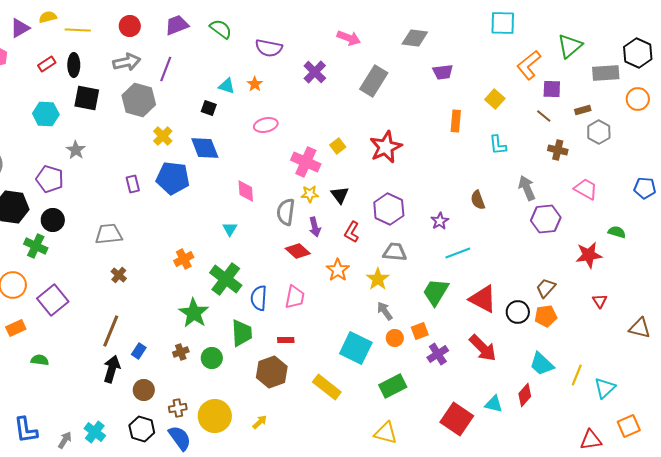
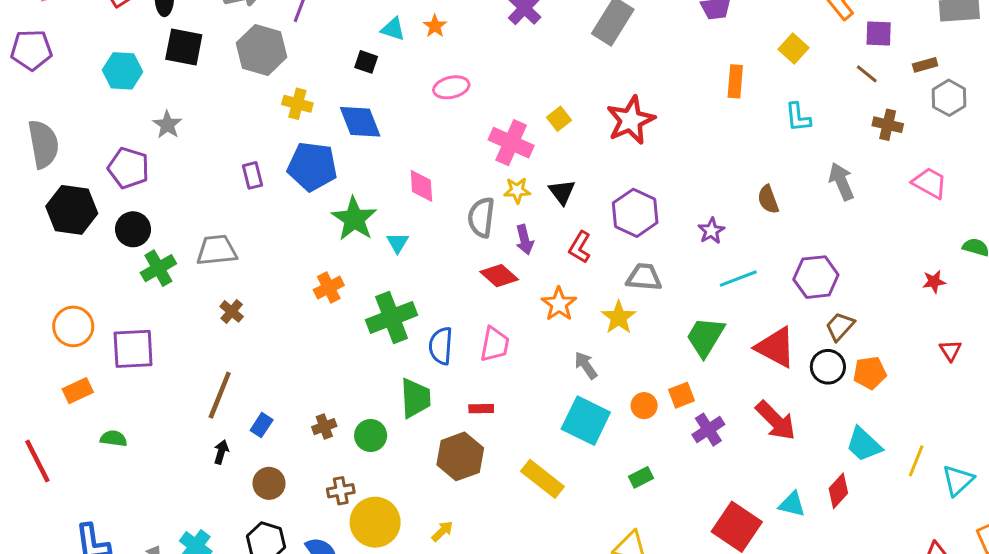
yellow cross: (163, 136) -> (297, 104), turned -30
purple hexagon: (546, 219) -> (816, 277), moved
green cross: (36, 246) -> (158, 268), moved, turned 35
red star: (589, 255) -> (934, 282), size x0.6
green cross: (226, 279) -> (392, 317), turned 32
brown trapezoid: (546, 288) -> (840, 326), moved
purple square: (53, 300) -> (133, 349), turned 36
gray arrow: (385, 311) -> (586, 365), moved
green star: (194, 313) -> (354, 219), moved
black arrow: (112, 369) -> (221, 452), size x0.6
green rectangle: (393, 386) -> (641, 477), size x0.6
brown cross: (178, 408) -> (341, 491), moved

